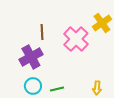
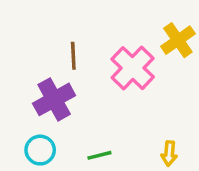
cyan circle: (33, 86) -> (40, 150), moved

